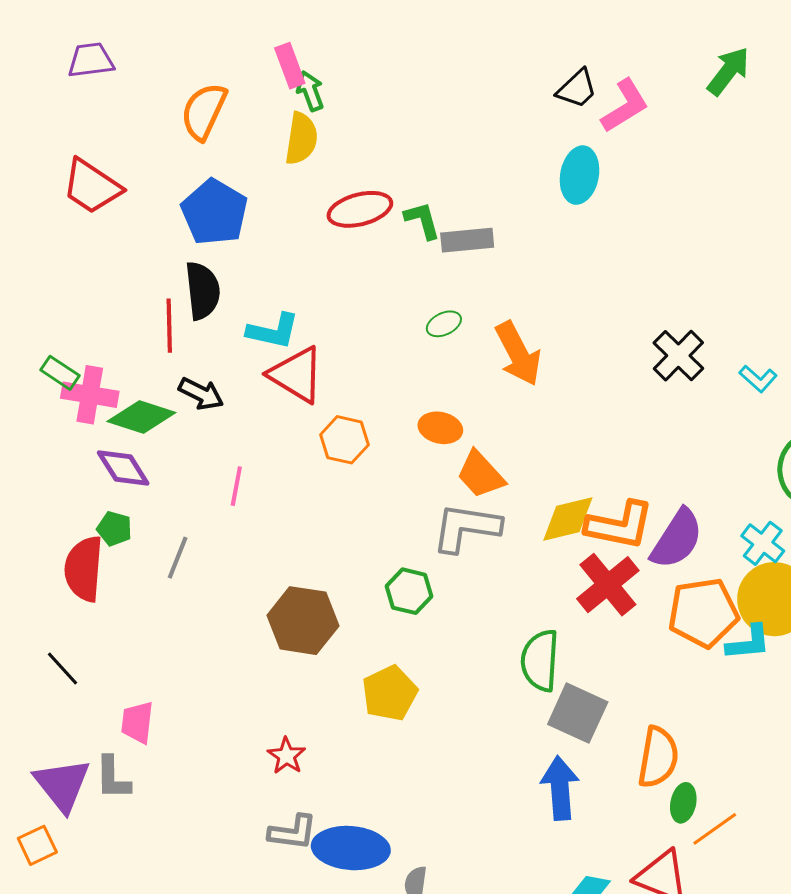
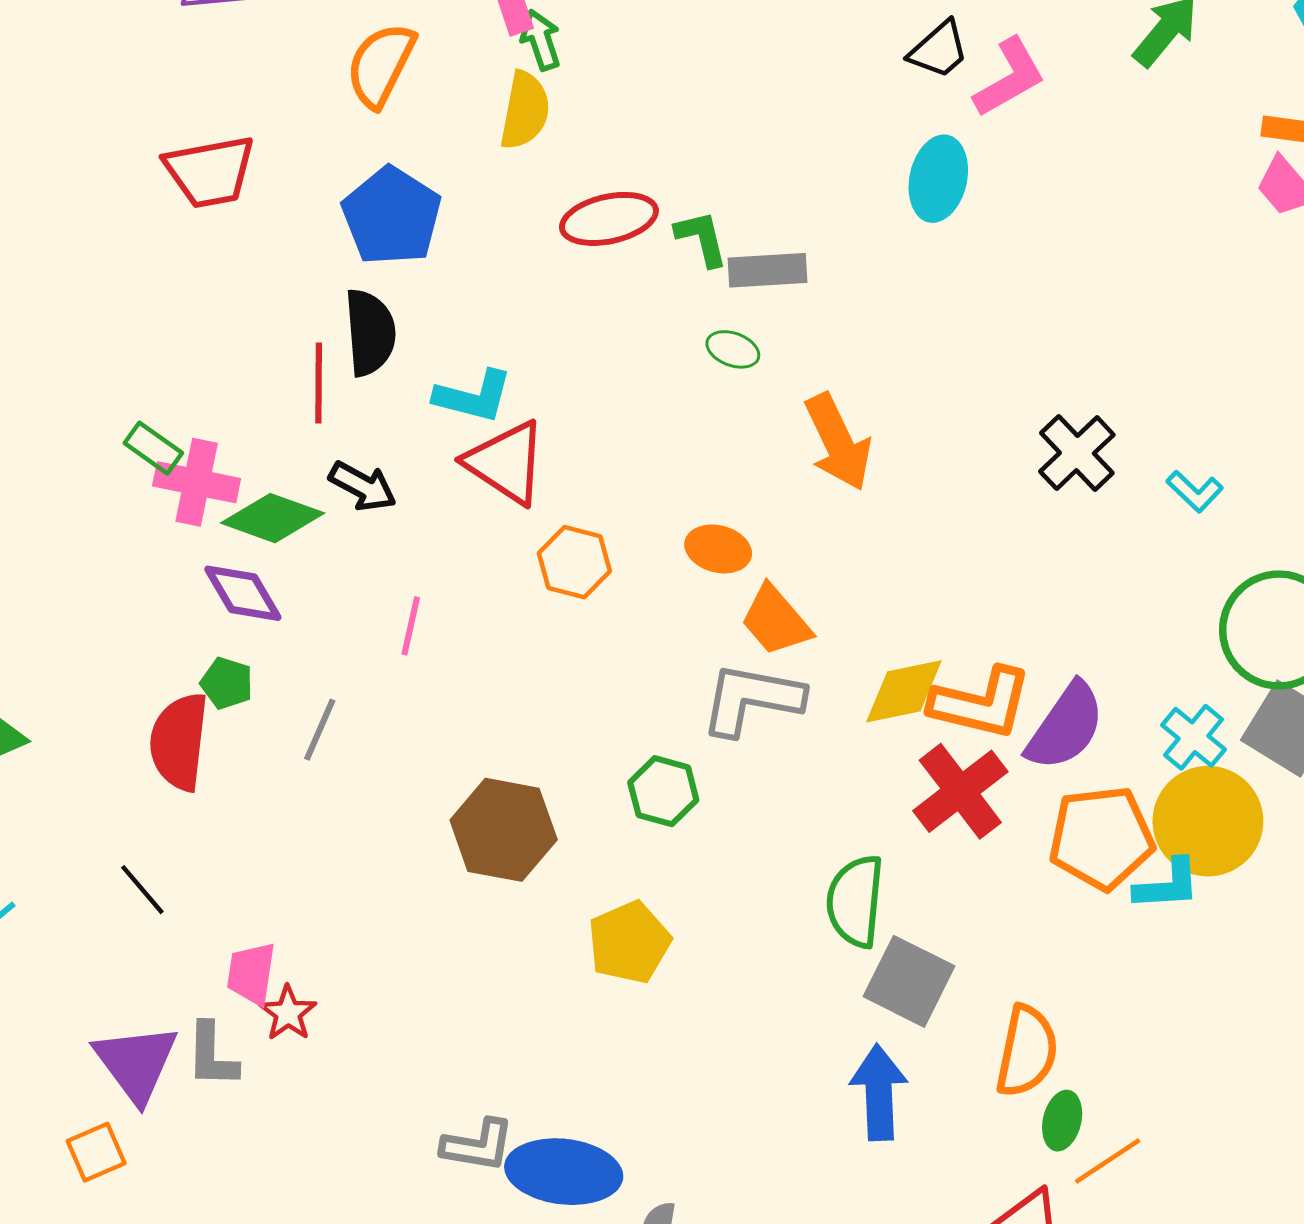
red trapezoid: (92, 186) -> (210, 172), turned -46
green ellipse: (444, 324) -> (733, 349), moved, turned 44
red star: (286, 756) -> (288, 1013), moved

